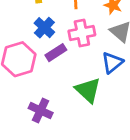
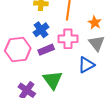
green triangle: (88, 90) -> (53, 80), moved

